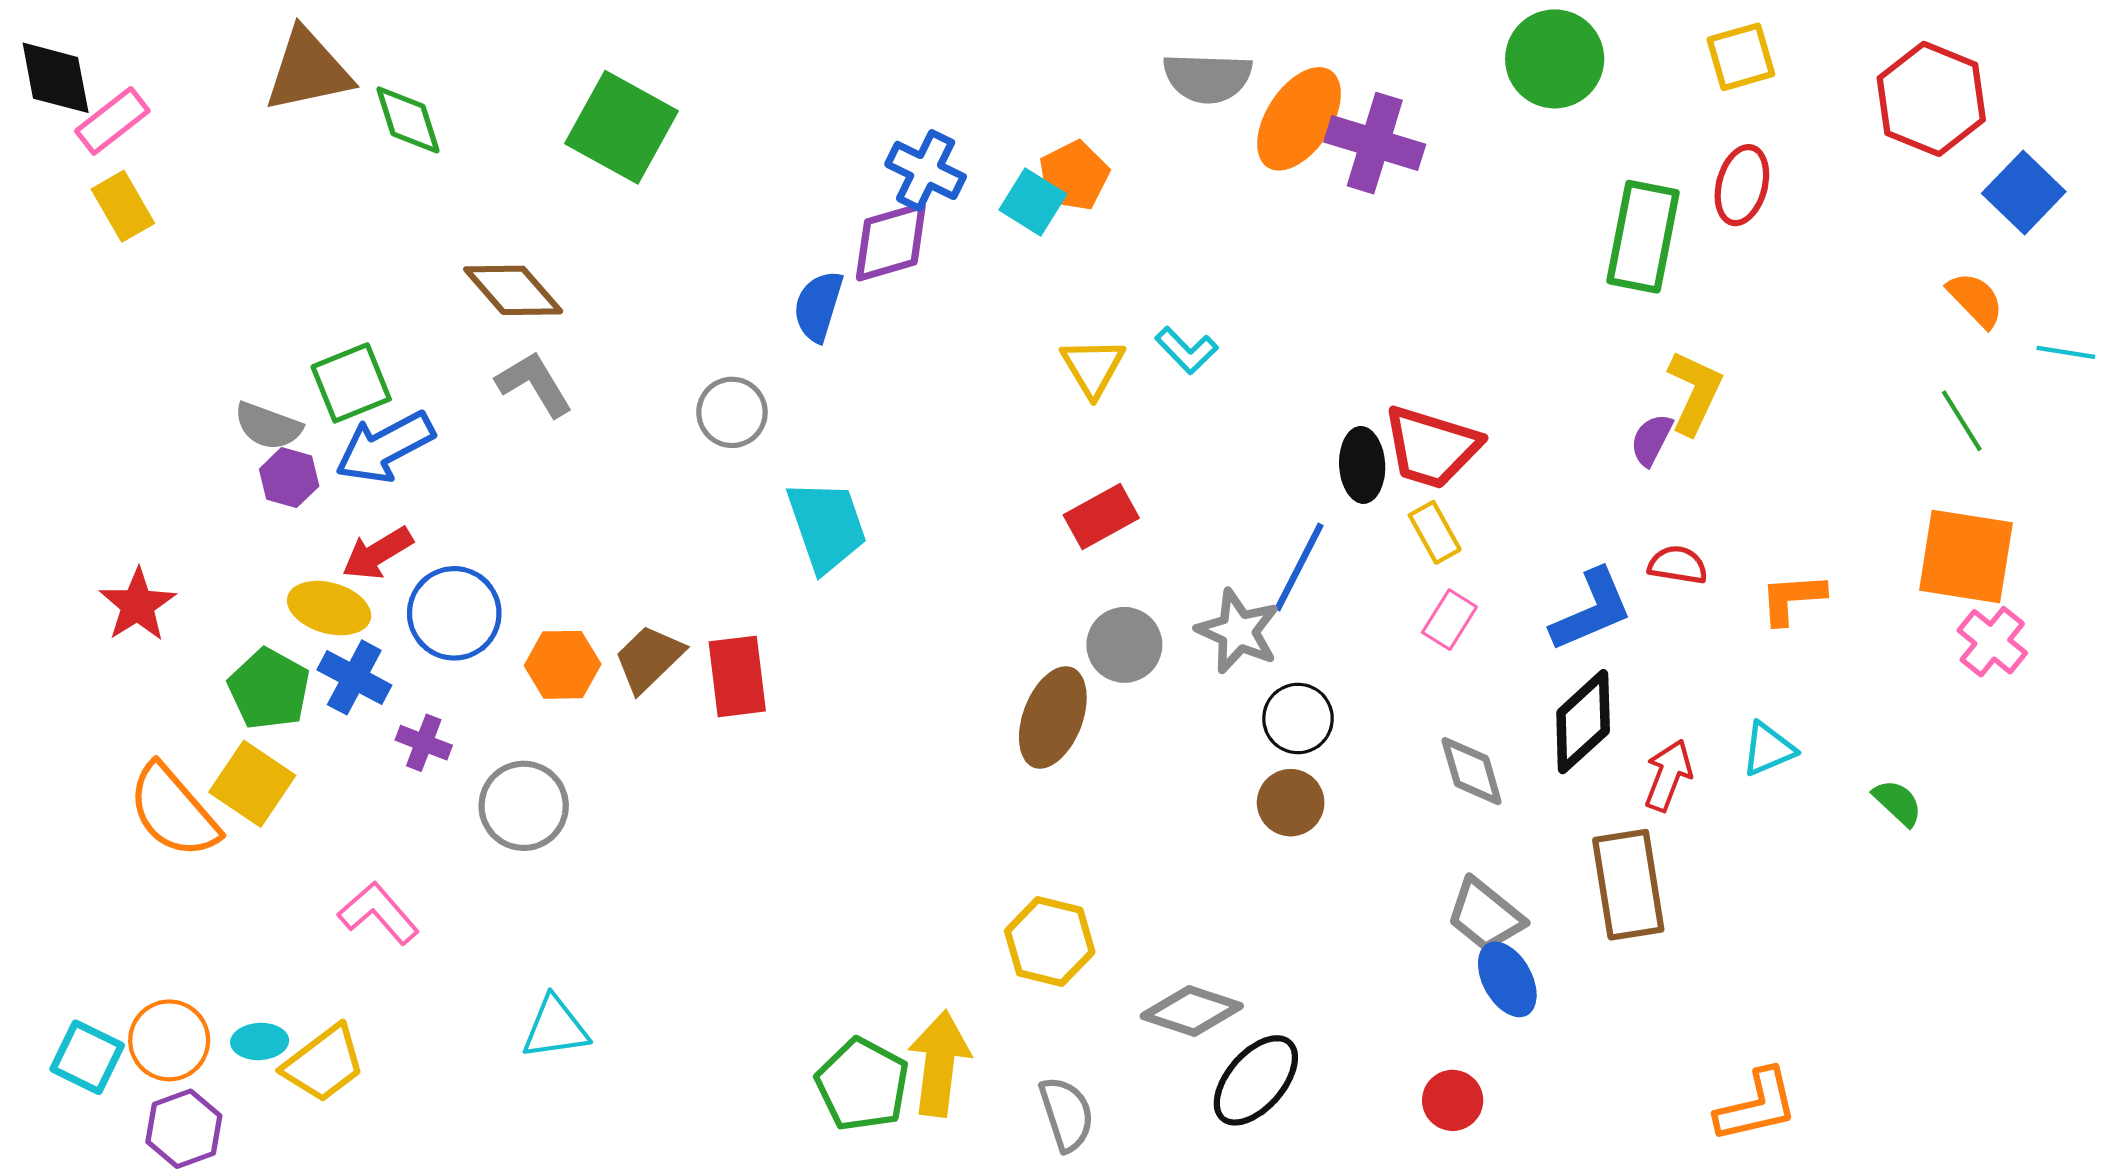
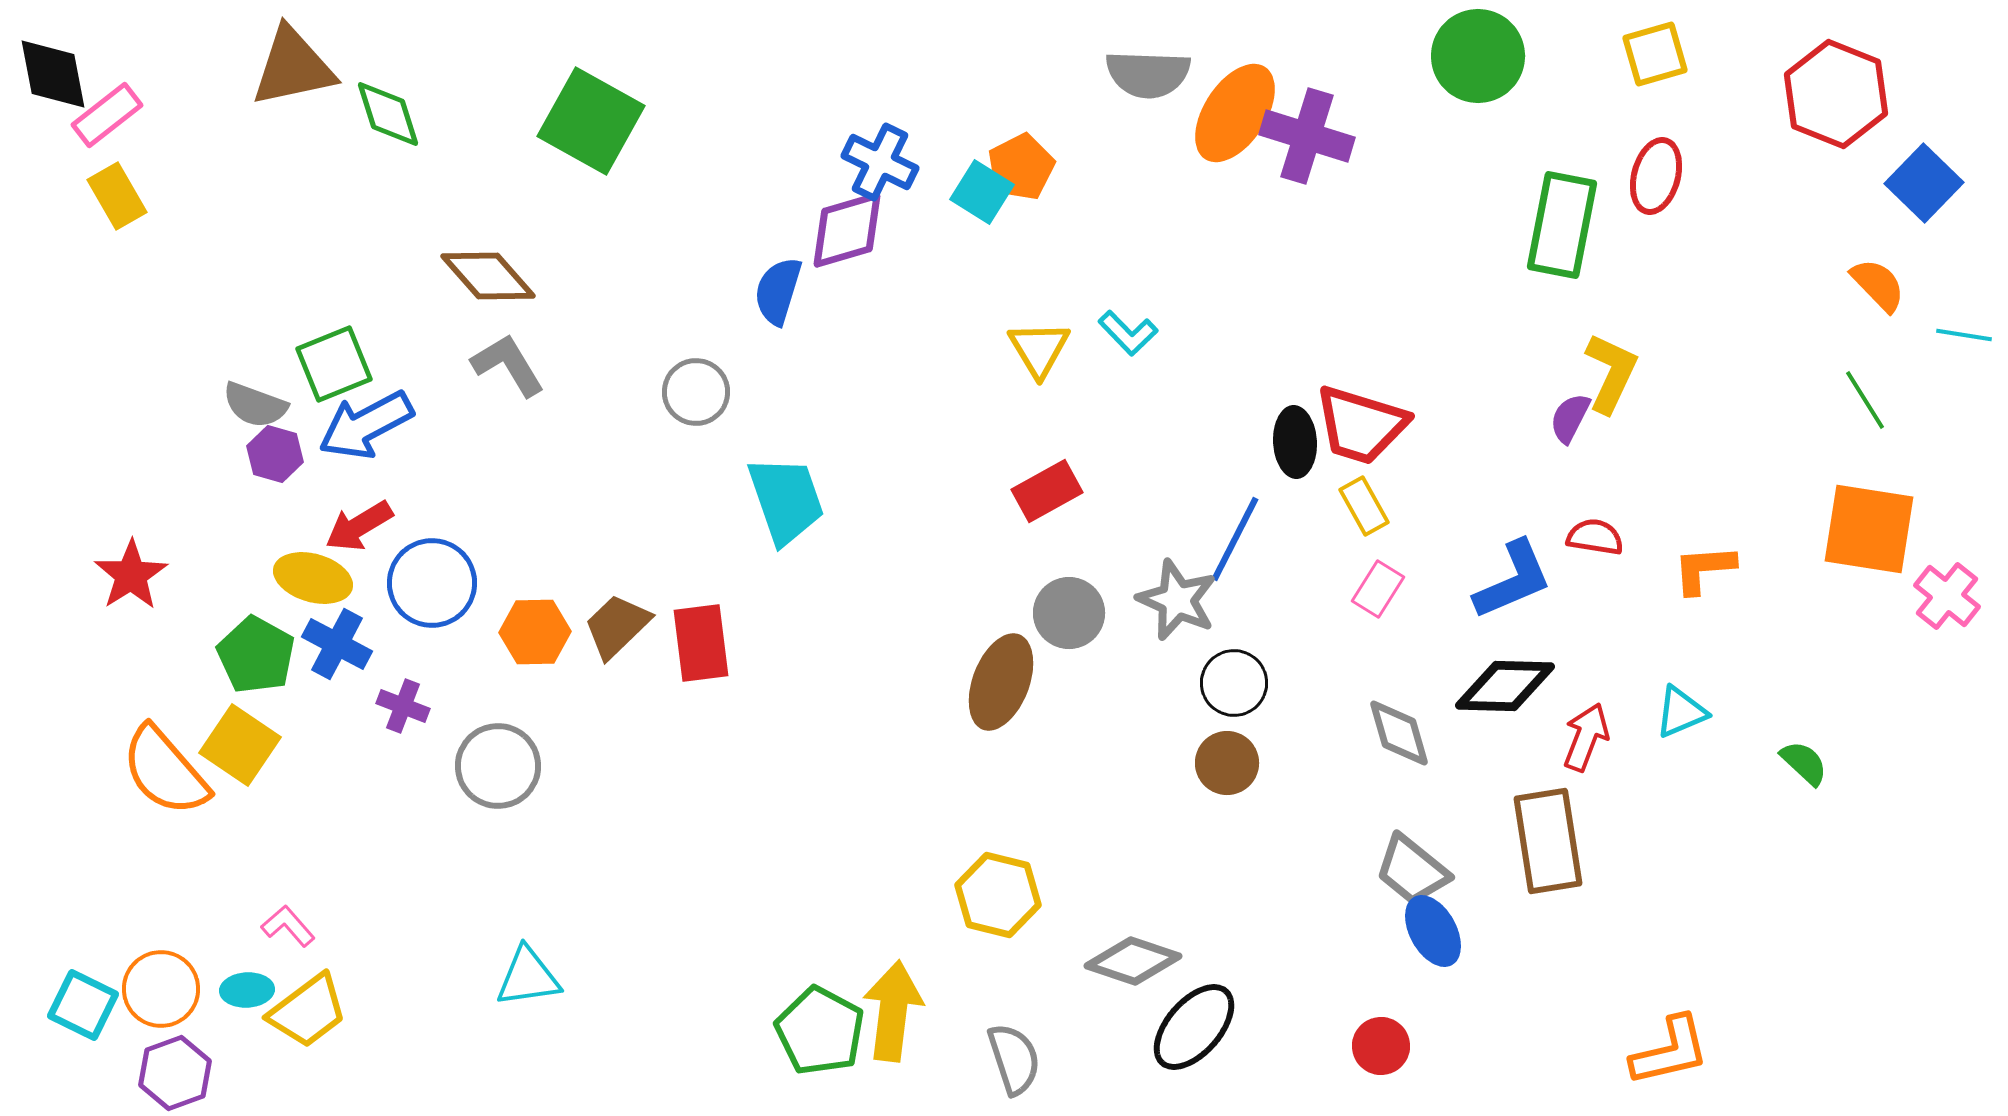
pink cross: (1992, 642) -> (1947, 596), moved
black diamond: (1583, 722) -> (1505, 686), turned 44
pink L-shape: (379, 913) -> (288, 926), moved, size x0.7

